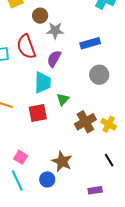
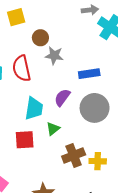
purple semicircle: (54, 59) -> (62, 97), moved
gray circle: (99, 75) -> (95, 108), size x1.4
yellow cross: (109, 124) -> (98, 161), turned -35

